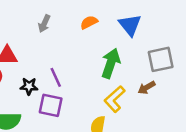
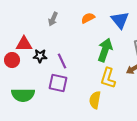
black star: (29, 86) -> (40, 56), moved
yellow L-shape: (115, 99) -> (108, 78), turned -30

